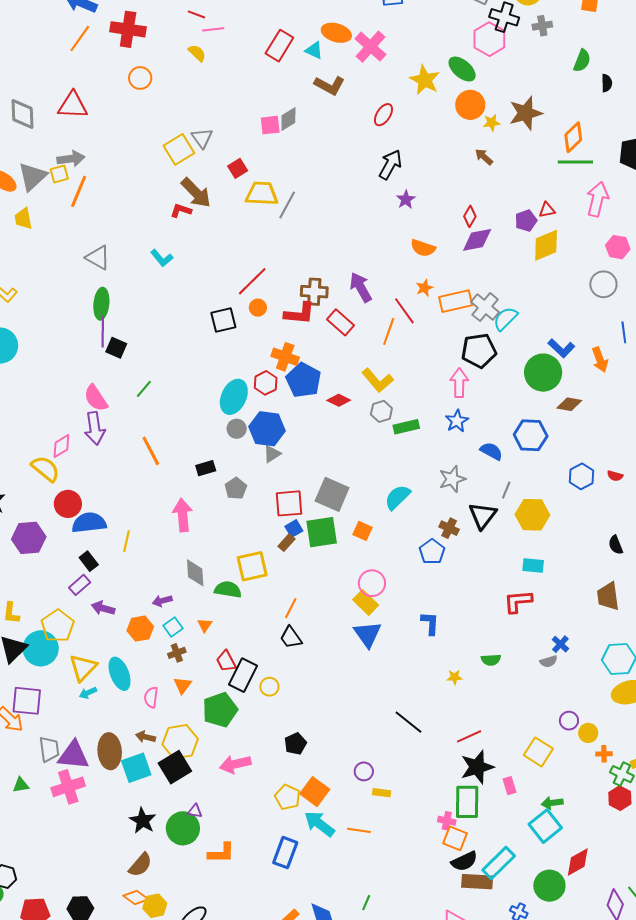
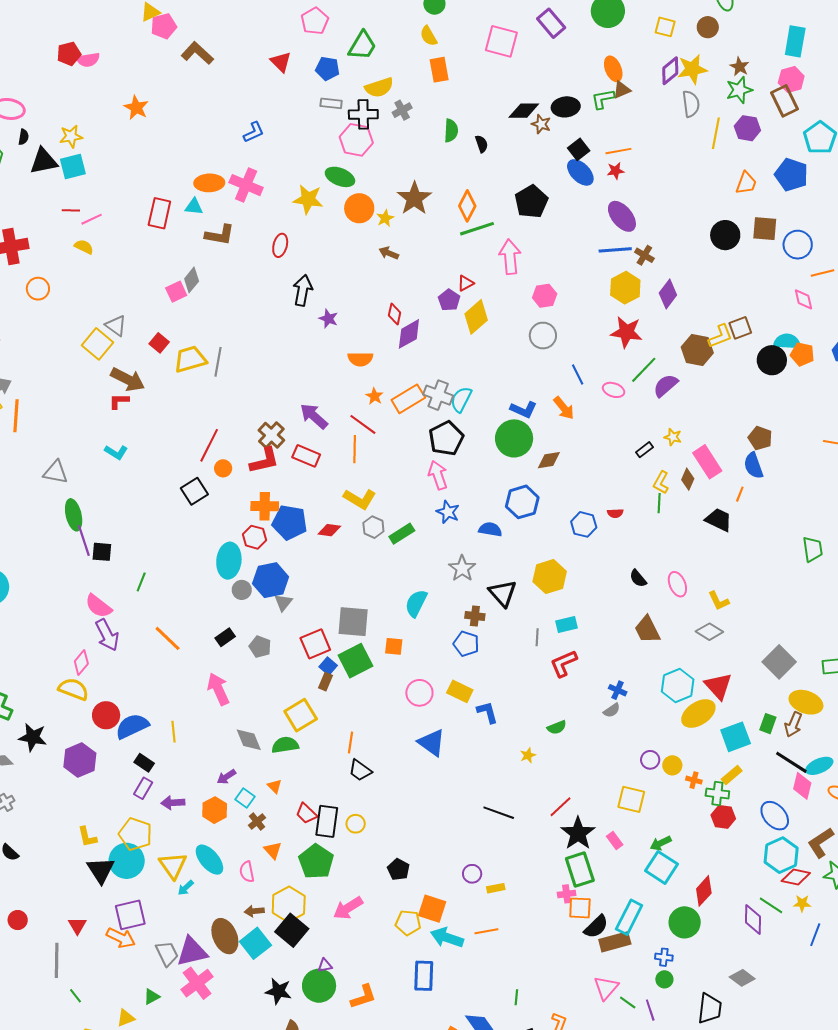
brown cross: (314, 292) -> (271, 435), turned -32
gray line: (506, 490) -> (537, 637), moved
yellow rectangle: (366, 602) -> (460, 691), moved
orange cross: (604, 754) -> (694, 780), turned 35

